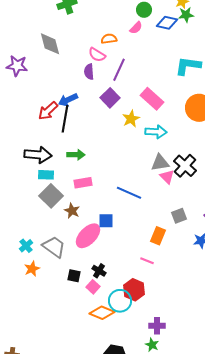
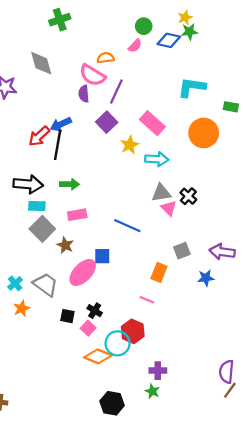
pink semicircle: (97, 55) -> (92, 75), size x1.4
black cross: (185, 166) -> (188, 196), size x0.7

